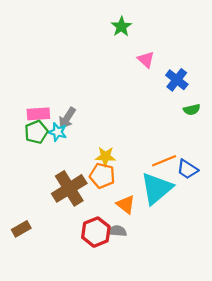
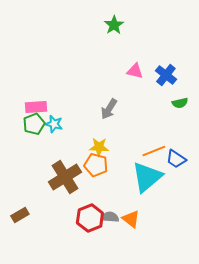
pink triangle: (146, 60) -> (135, 71), moved, turned -30
gray arrow: (67, 118) -> (109, 109), moved
orange triangle: (126, 204) -> (131, 219), moved

